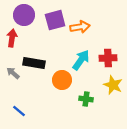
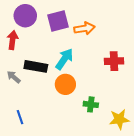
cyan arrow: (81, 60) -> (64, 59), moved
yellow star: (113, 85) -> (119, 119), moved, turned -30
blue line: (19, 111) -> (20, 117), turned 32

